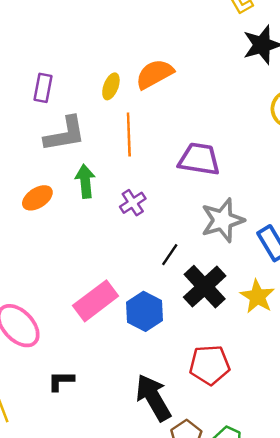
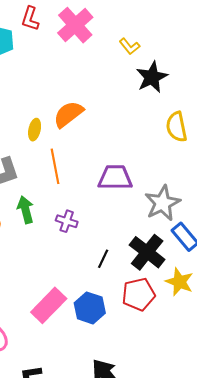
purple cross: (133, 203) -> (67, 221), turned -30
gray star: (223, 220) -> (162, 203), moved
black cross: (205, 287) -> (147, 252), moved
red pentagon: (210, 365) -> (139, 294), moved

